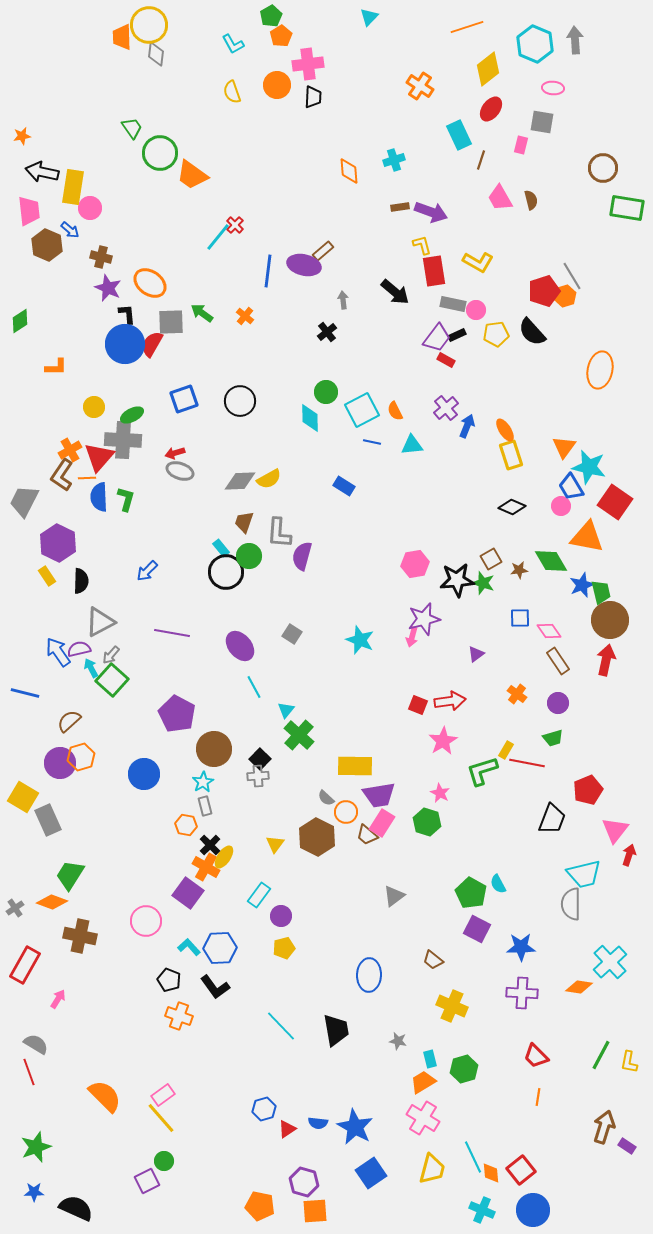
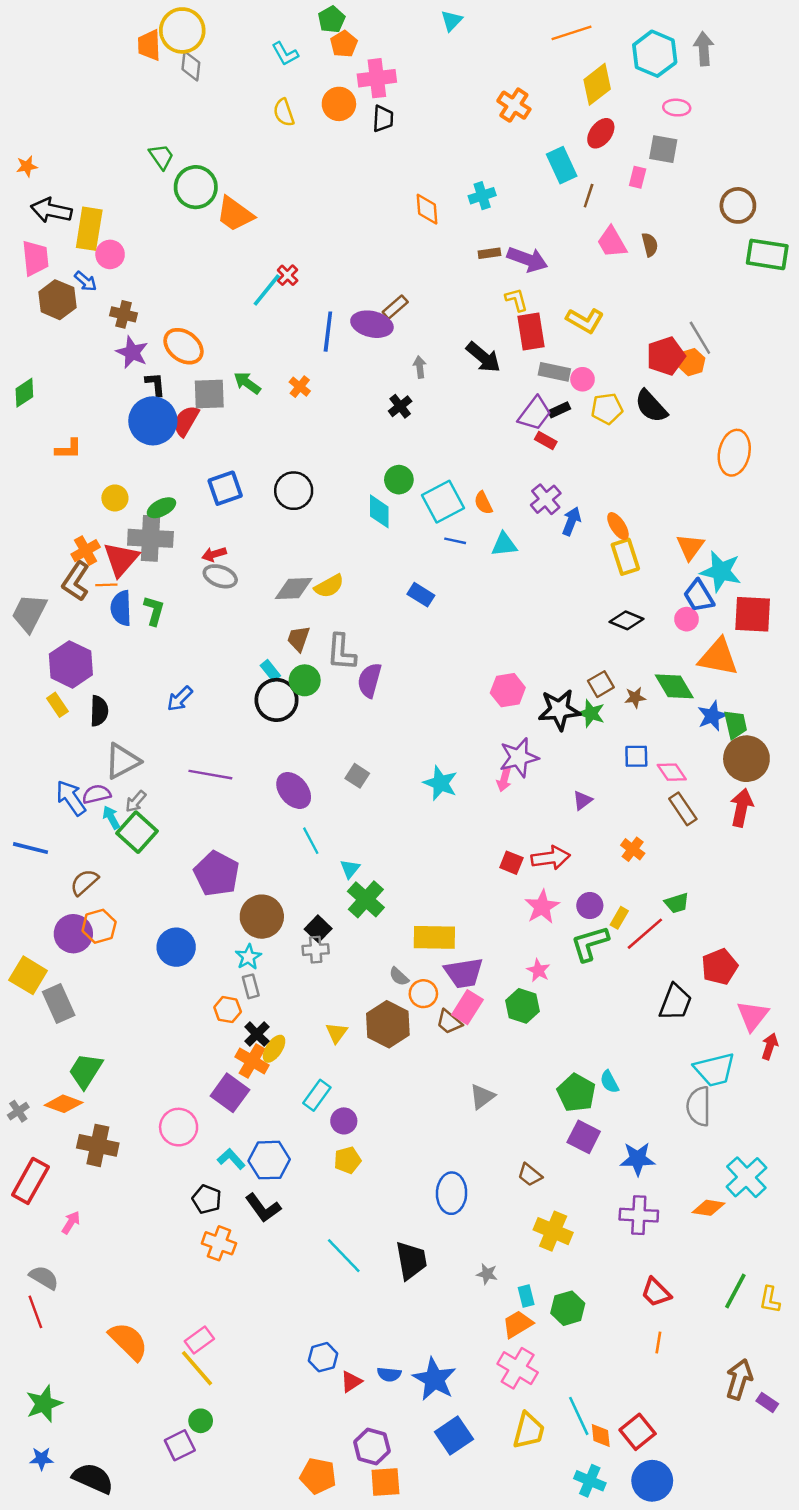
red square: (615, 502) -> (753, 614), turned -32
purple circle: (558, 703) -> (590, 906), moved
red line: (527, 763) -> (645, 934), turned -52

